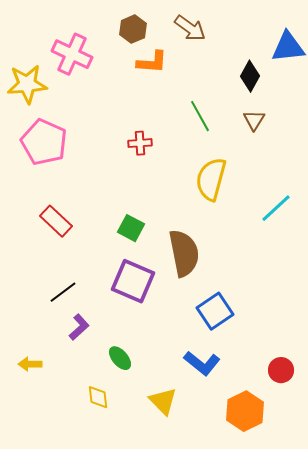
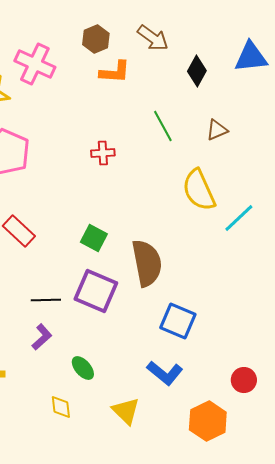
black diamond: (250, 76) -> (197, 71), moved
brown triangle: (254, 120) -> (217, 130), turned 35
yellow semicircle: (211, 179) -> (199, 190), moved, turned -39
black line: (63, 292) -> (46, 300), moved, turned 36
blue square: (215, 311) -> (178, 321), turned -33

